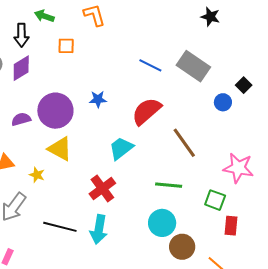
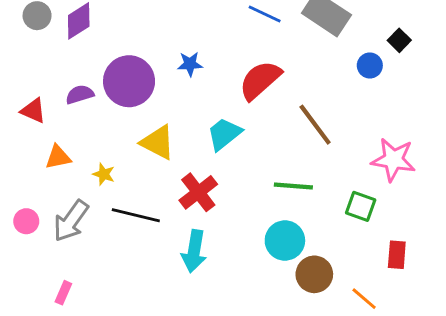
yellow triangle: (60, 149) -> (158, 142), moved
red rectangle: (231, 226) -> (397, 255), moved
black line: (60, 227) -> (136, 215), moved

